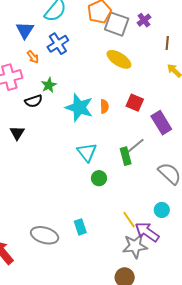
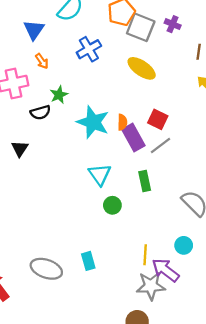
purple cross: (144, 20) -> (173, 24), turned -32
blue cross: (58, 44) -> (89, 49), moved
purple rectangle: (161, 123) -> (133, 138), moved
gray line: (136, 146) -> (160, 145), moved
yellow line: (129, 220) -> (145, 255), turned 36

